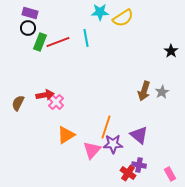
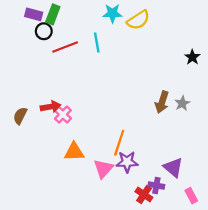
black circle: (28, 28) -> (44, 31), moved
green rectangle: (40, 42) -> (53, 14), moved
orange triangle: (66, 135) -> (74, 152), turned 30
purple triangle: (139, 135) -> (173, 167), moved

